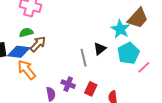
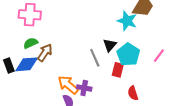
cyan pentagon: (128, 53) -> (128, 54), moved
orange arrow: (27, 70) -> (68, 85), moved
red rectangle: (91, 89) -> (118, 70), moved

